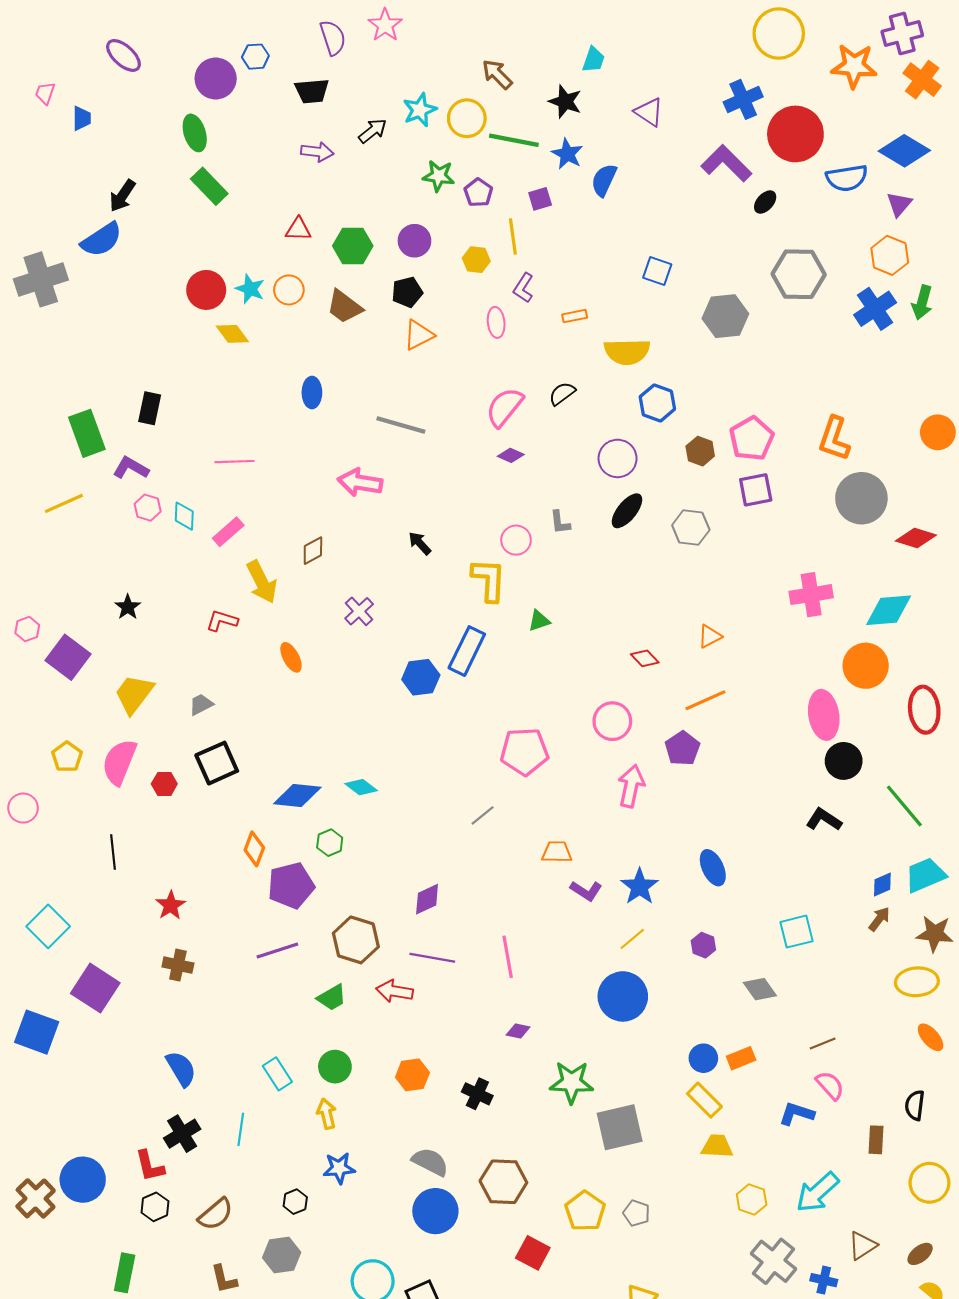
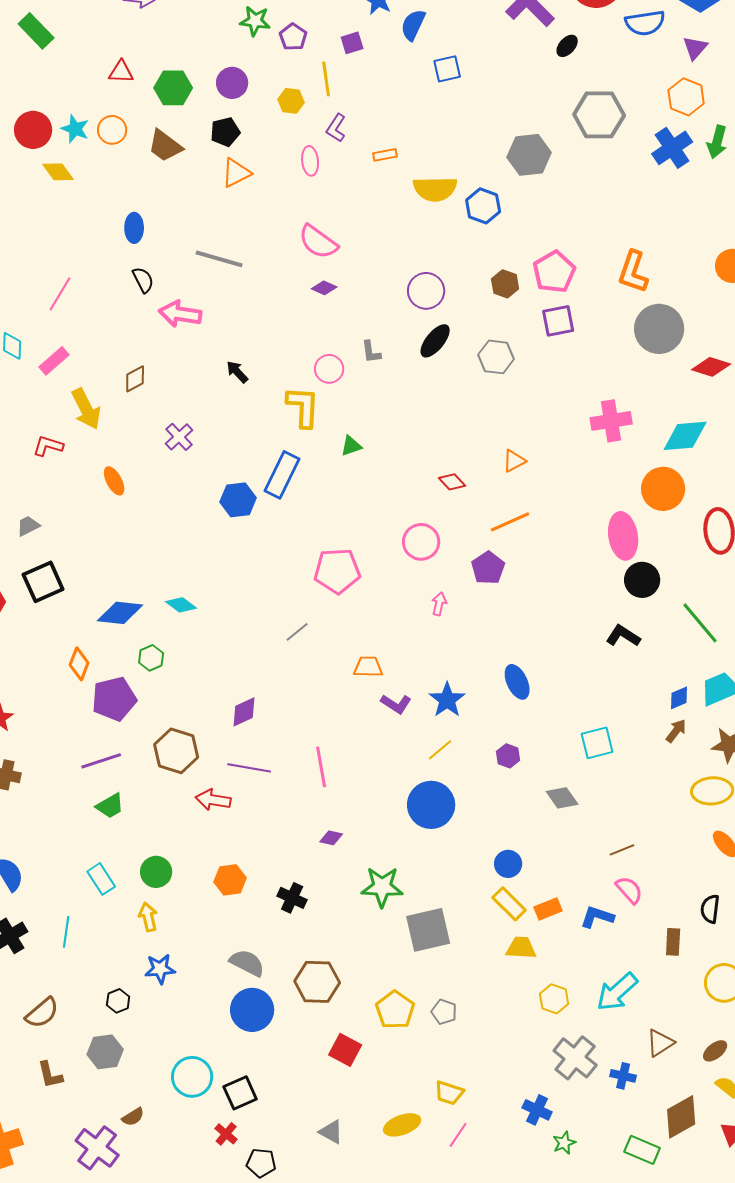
blue square: (657, 271) -> (447, 69), moved, turned -32
black semicircle: (562, 394) -> (143, 280), moved, turned 100
blue hexagon: (657, 403) -> (483, 206), moved
pink semicircle: (505, 407) -> (318, 242), turned -93
pink line: (234, 462) -> (60, 294), turned -57
pink arrow: (631, 786) -> (439, 604), size x0.6
green trapezoid: (332, 998) -> (110, 806), moved
orange rectangle: (741, 1058) -> (548, 909), moved

